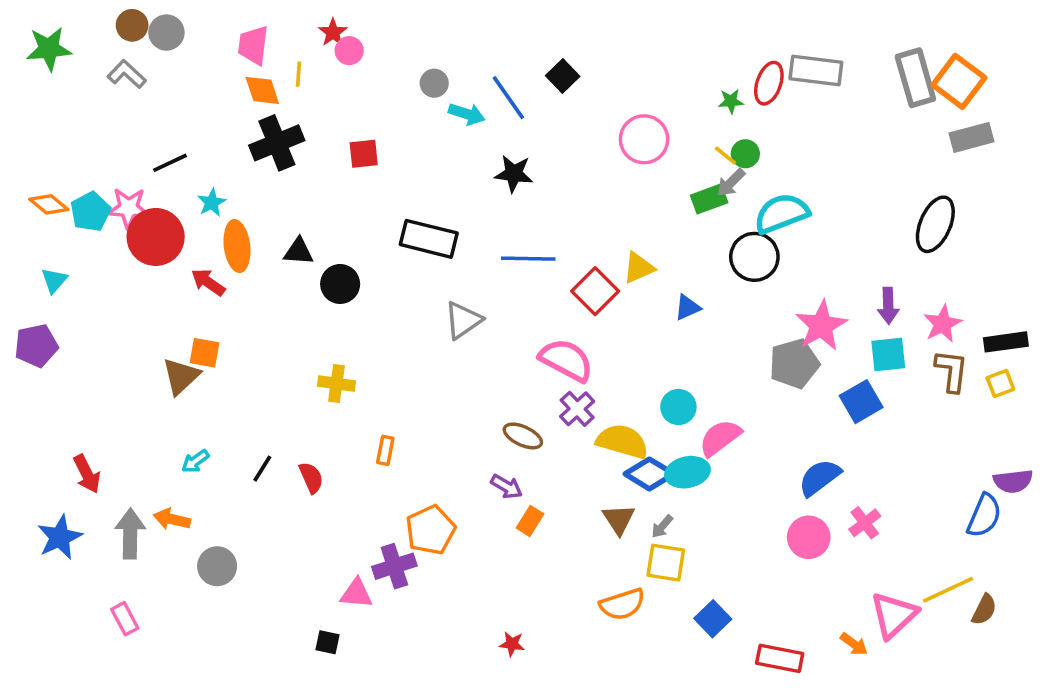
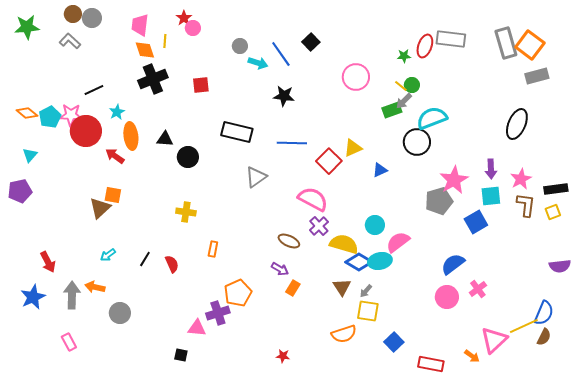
blue semicircle: (984, 516) -> (544, 313), moved

